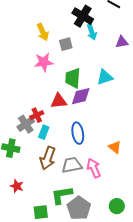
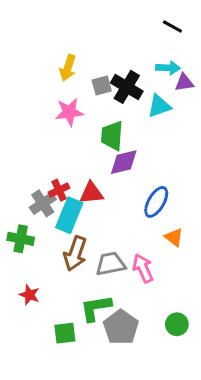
black cross: (83, 16) -> (127, 87), moved
yellow arrow: (43, 32) -> (68, 68), turned 42
cyan arrow: (92, 32) -> (168, 68), moved, turned -70
cyan triangle: (105, 77) -> (159, 106), moved
red triangle: (59, 101) -> (91, 193), moved
cyan rectangle: (44, 132) -> (69, 215), size x1.6
blue ellipse: (78, 133) -> (156, 202), moved, turned 40

